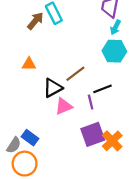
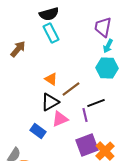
brown arrow: (35, 21) -> (18, 49), moved
orange triangle: (29, 64) -> (51, 79), moved, turned 32
blue rectangle: (30, 138) -> (38, 131), moved

